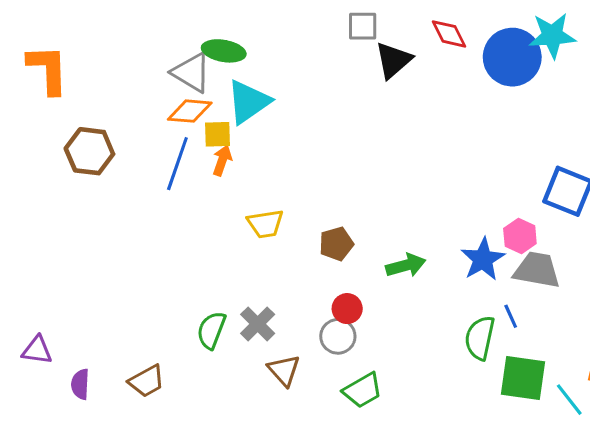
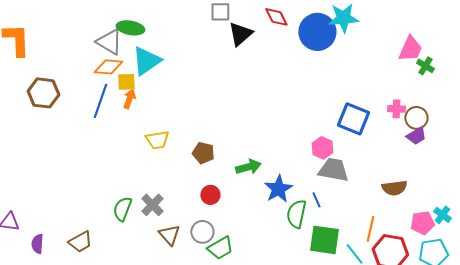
brown pentagon: (336, 244) -> (203, 153), turned 30
blue star: (483, 259) -> (278, 189), moved
gray circle: (338, 336) -> (202, 232), moved

